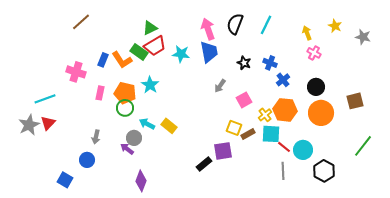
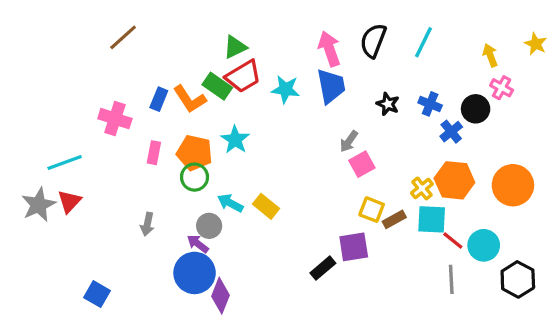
black circle: (316, 87) -> (476, 109), moved
pink square: (244, 100) -> (362, 164), moved
blue circle: (87, 160) -> (195, 273), moved, size x1.6

